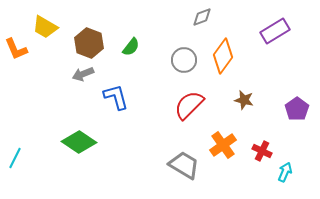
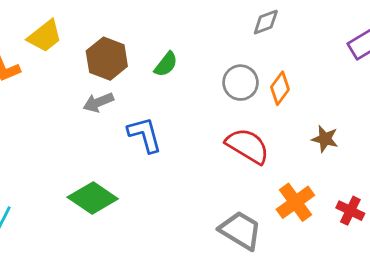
yellow trapezoid: (45, 27) -> (45, 36), turned -68
orange diamond: (223, 56) -> (280, 88), moved, size x0.7
red semicircle: (189, 105) -> (248, 146), turned 76

